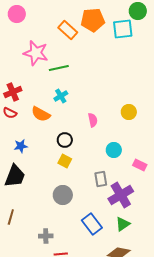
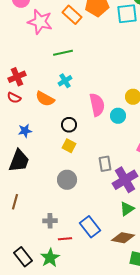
pink star: (36, 53) -> (40, 22), moved
pink semicircle: (93, 120) -> (97, 105), size x1.6
cyan circle: (114, 150) -> (118, 116), moved
blue rectangle: (92, 224) -> (90, 227), moved

